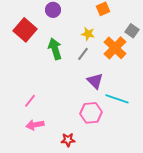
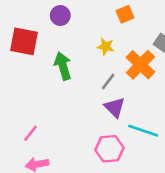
red square: (25, 30) -> (24, 41), turned -30
gray line: (83, 54) -> (108, 81), moved

